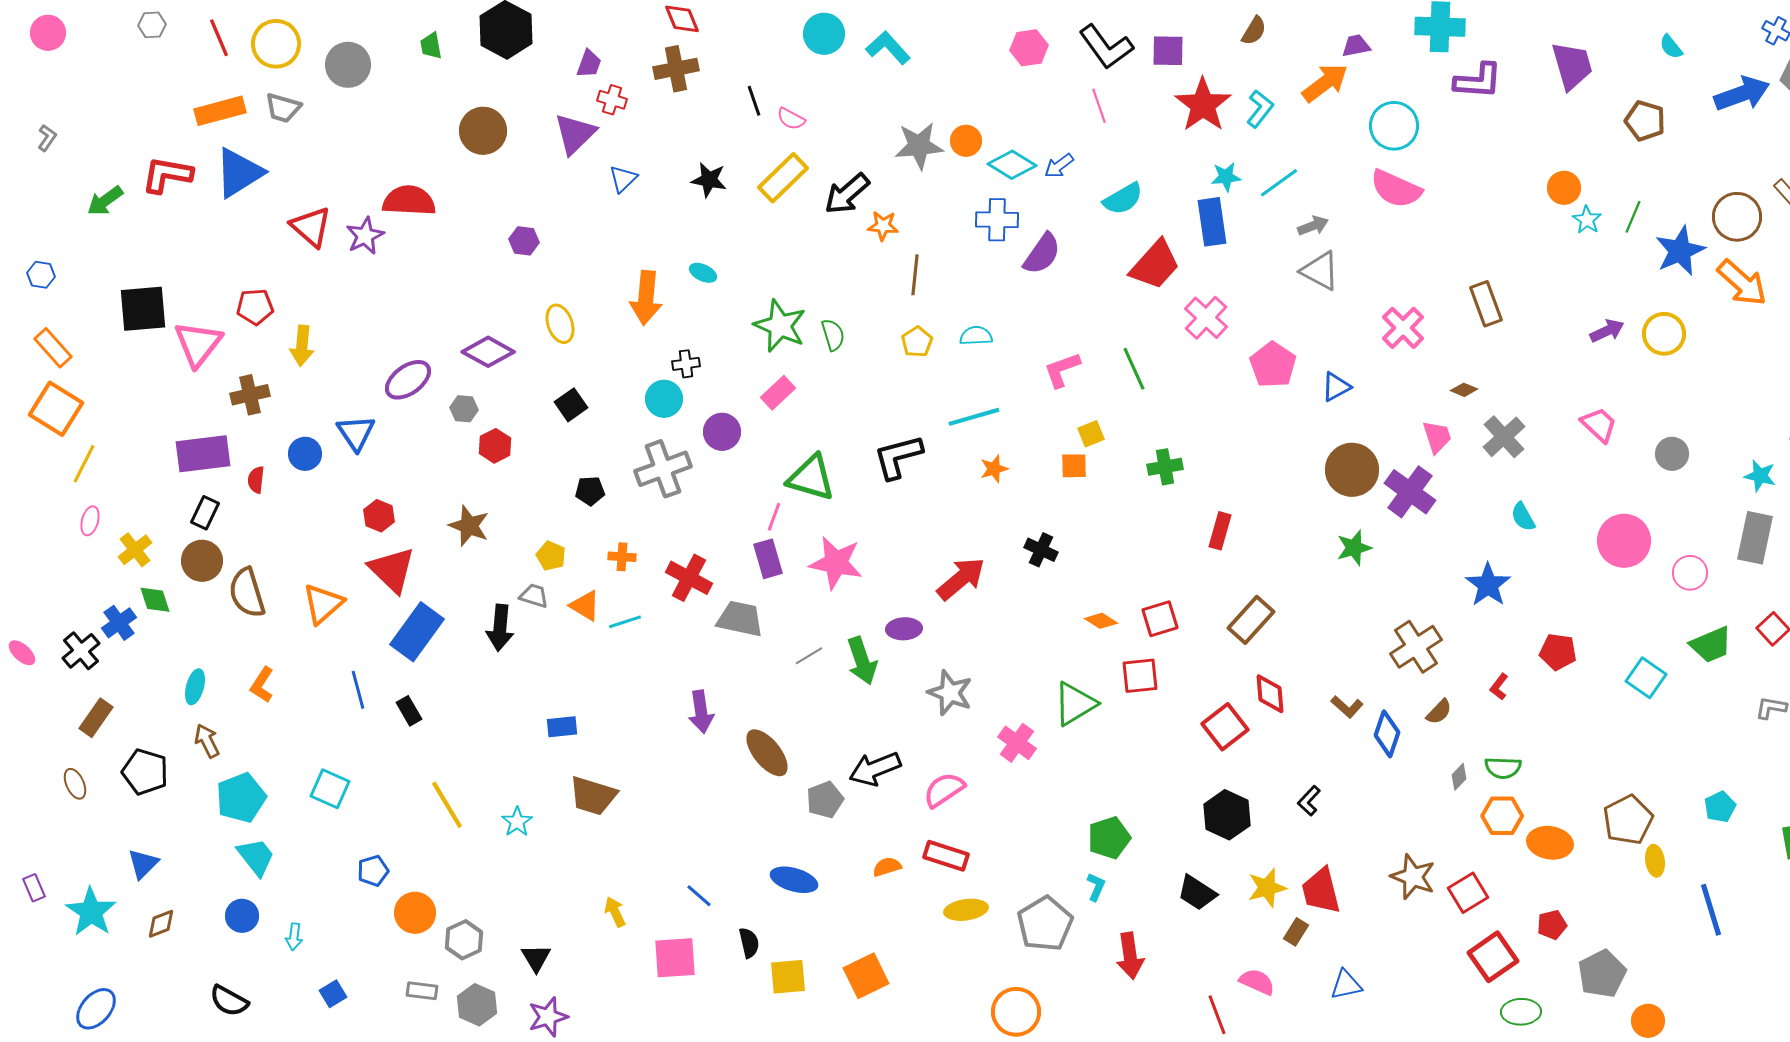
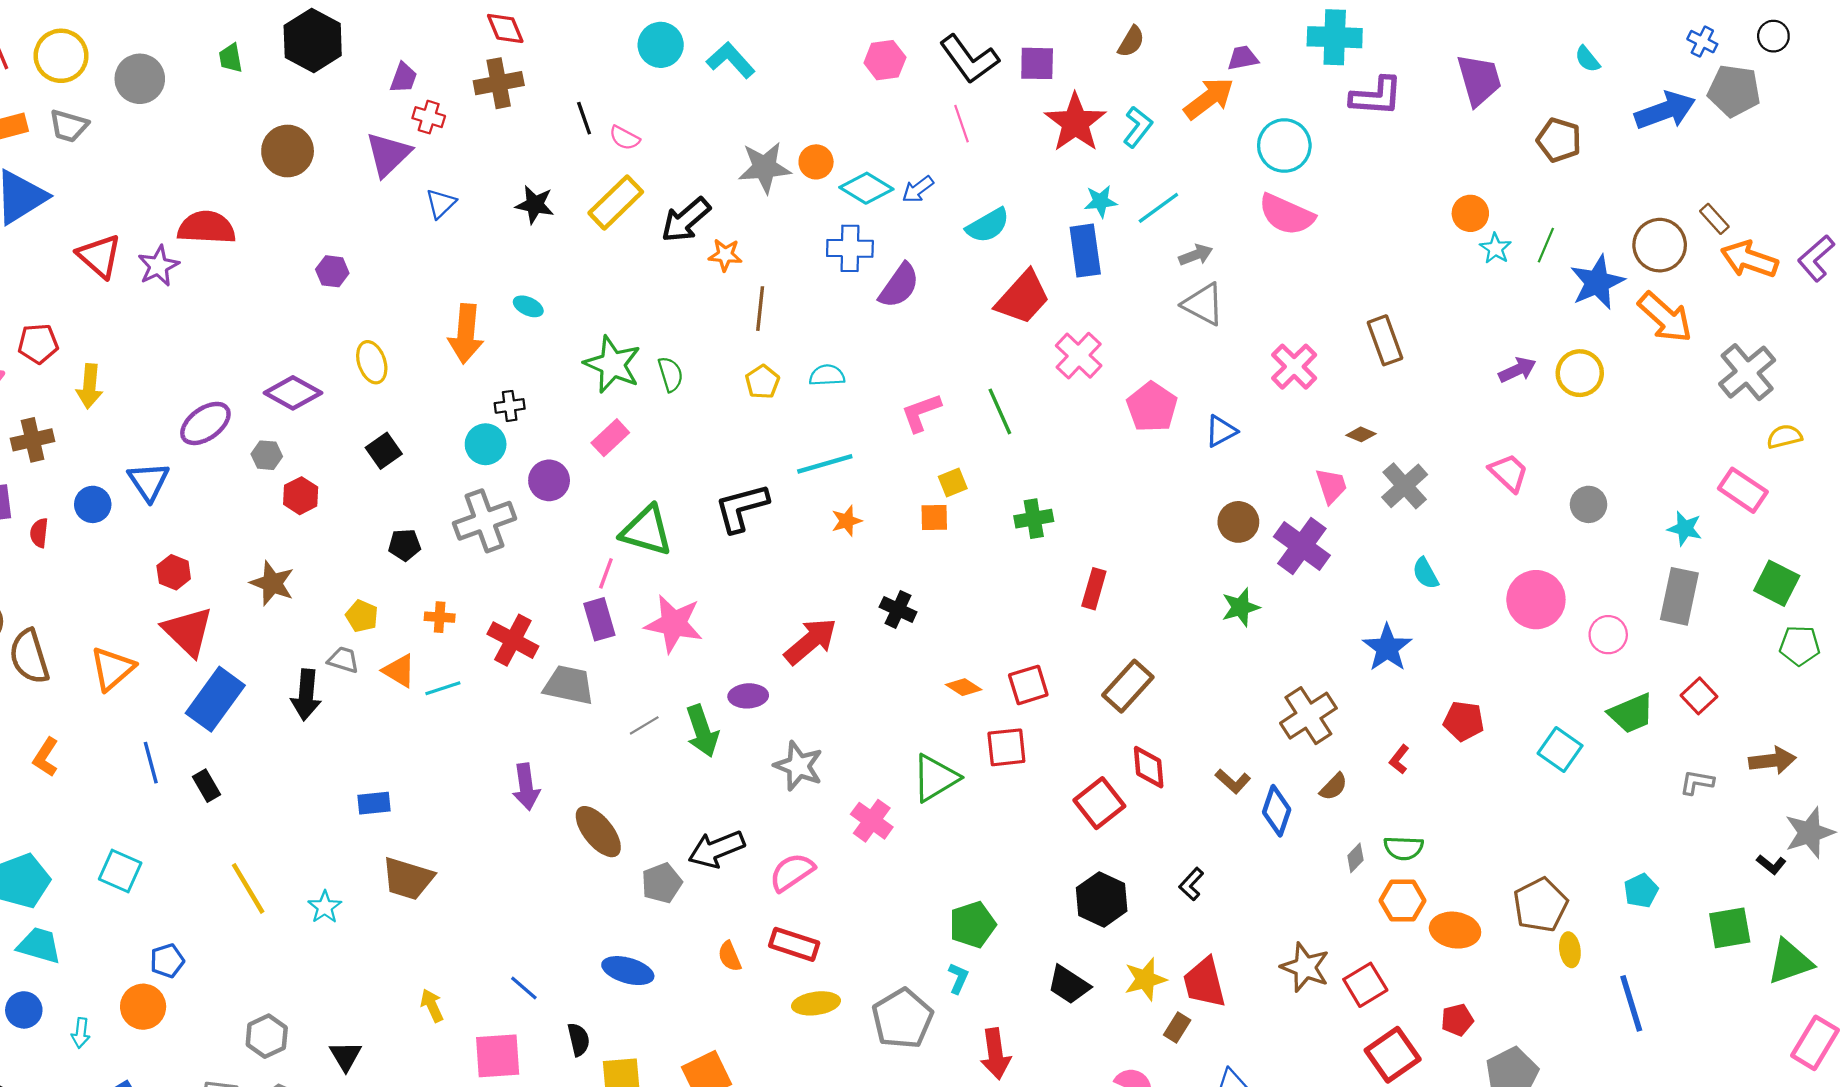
brown circle: (1352, 470) -> (1238, 522), size x0.7
cyan trapezoid: (256, 857) -> (39, 945), turned -36
orange semicircle: (887, 867) -> (730, 956), turned -96
orange circle: (415, 913) -> (143, 1007), moved

